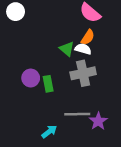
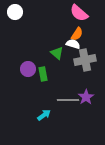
green triangle: (67, 49) -> (57, 53), moved
gray cross: (83, 73) -> (85, 60), moved
purple star: (98, 121) -> (86, 97), moved

